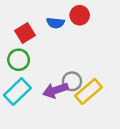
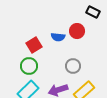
gray circle: (72, 81) -> (73, 66), moved

